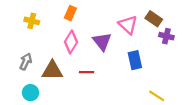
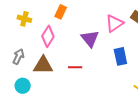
pink triangle: (128, 25) -> (114, 23), turned 42
pink diamond: (71, 42) -> (48, 36), moved

